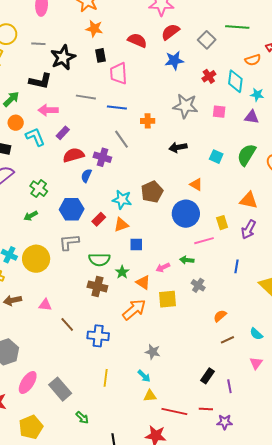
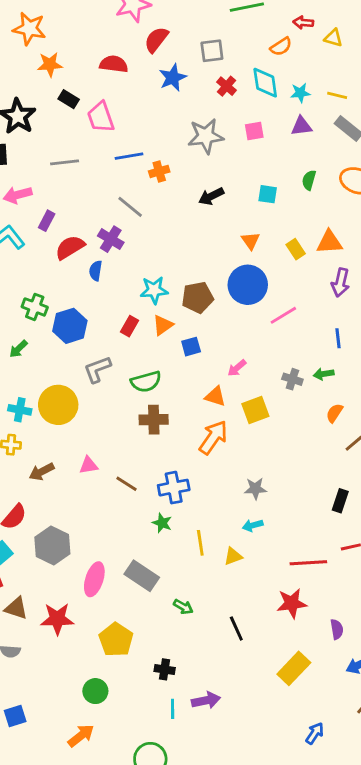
gray square: (207, 40) -> (212, 51), moved, turned -36
black rectangle: (100, 55) -> (69, 99), turned -32
blue line: (117, 108) -> (129, 156), moved
green semicircle: (247, 155) -> (309, 180), size x0.6
purple cross: (102, 157) -> (111, 239), turned 30
orange triangle: (196, 185) -> (251, 241), turned 40
brown pentagon: (152, 192) -> (197, 297), moved, turned 30
blue hexagon: (72, 209) -> (70, 326), moved
green arrow: (31, 216) -> (18, 349), moved
yellow rectangle: (222, 223) -> (296, 249), moved
green arrow: (187, 260) -> (324, 374), moved
green star: (122, 272) -> (162, 523), moved
cyan arrow: (144, 376) -> (253, 525), turned 136
yellow triangle: (150, 396) -> (233, 556), moved

